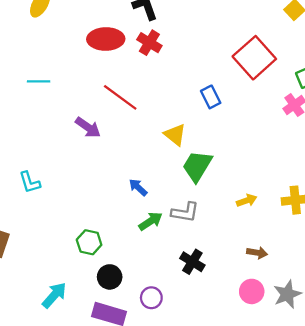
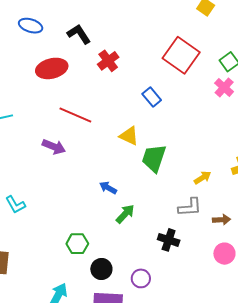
red cross: (149, 43) -> (108, 61), moved, turned 35
gray L-shape: (185, 212) -> (190, 207), moved

